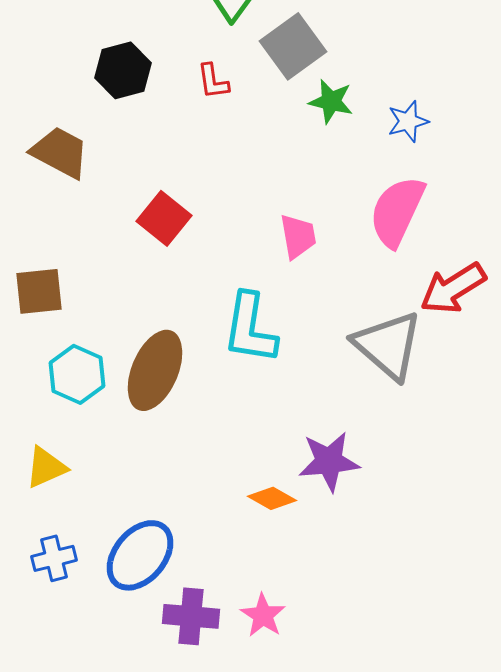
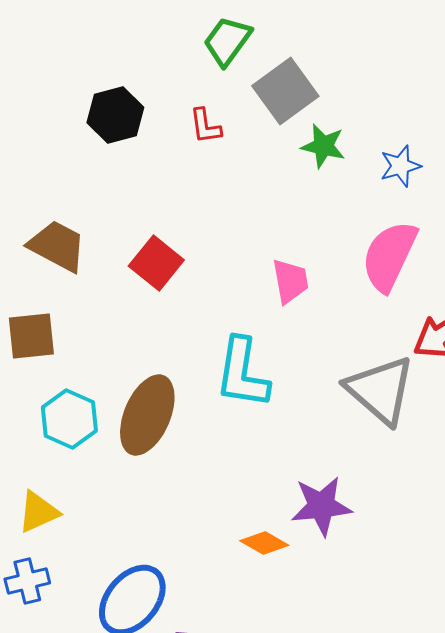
brown trapezoid: (60, 152) -> (57, 246), moved
blue cross: (54, 558) -> (27, 581), moved

